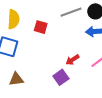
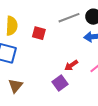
brown triangle: (16, 79) -> (15, 86), turned -42

